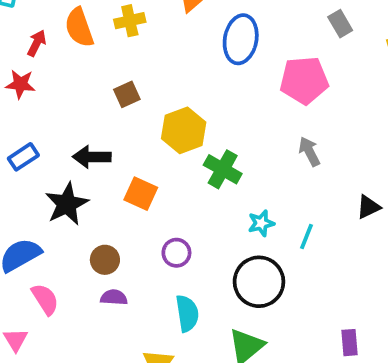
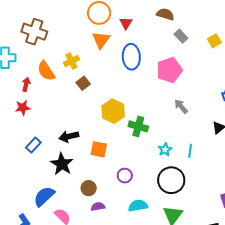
brown square: (127, 94) -> (83, 83), moved
cyan semicircle: (187, 313) -> (138, 206), turned -78

